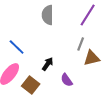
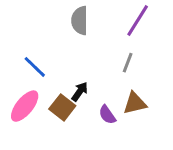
brown triangle: (92, 58) -> (135, 103), moved
brown square: (31, 85) -> (62, 107), moved

